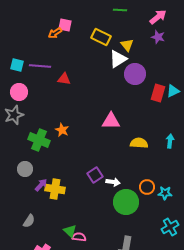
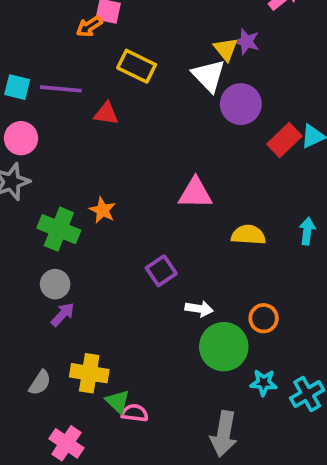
yellow rectangle: (101, 37) -> (137, 66), moved
purple star: (158, 37) -> (247, 42), moved
white triangle: (118, 59) -> (209, 76), turned -42
red rectangle: (158, 93) -> (284, 140), turned 30
gray circle: (25, 169) -> (55, 284), moved
purple square: (95, 175) -> (161, 271), moved
yellow cross: (55, 189) -> (89, 373), moved
cyan star: (165, 193) -> (264, 383), moved

